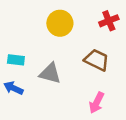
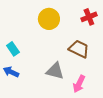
cyan rectangle: (16, 60) -> (13, 49), turned 48
gray triangle: (50, 73) -> (55, 71), moved

